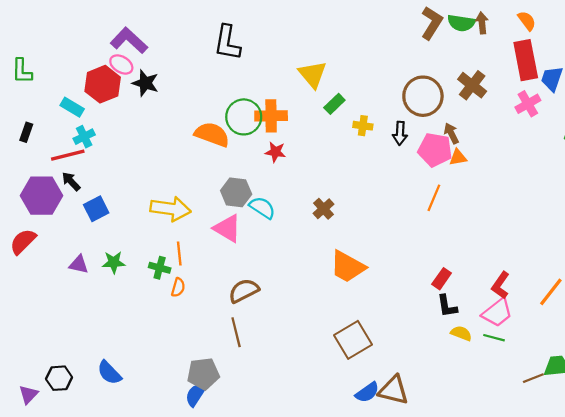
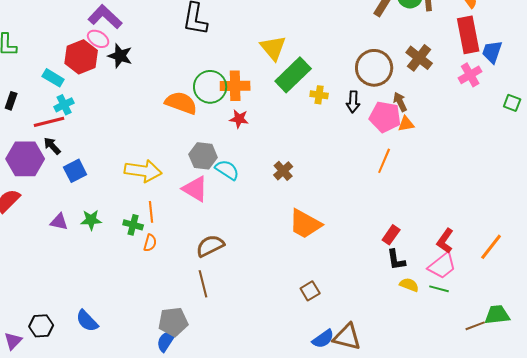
green rectangle: (334, 104) -> (293, 75), size x1.8
brown square: (353, 340) -> (310, 291), size x0.6

